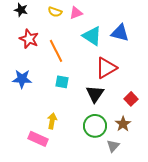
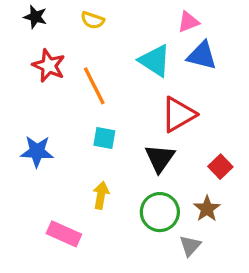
pink triangle: (76, 13) -> (188, 22), moved
blue star: (22, 79) -> (37, 151), moved
yellow arrow: (52, 121) -> (101, 195), moved

